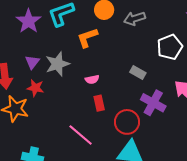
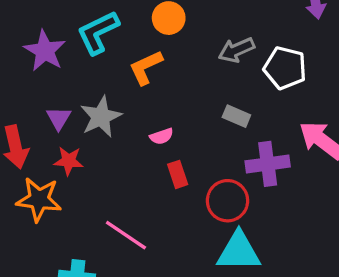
gray arrow: (134, 19) -> (236, 50), moved
white pentagon: (170, 47) -> (285, 68), turned -30
purple cross: (153, 103) -> (268, 164), turned -30
pink line: (81, 135) -> (126, 235), moved

